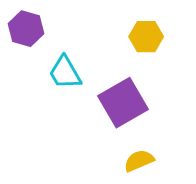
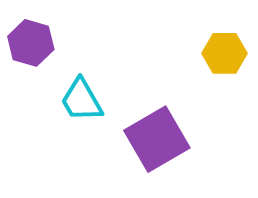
yellow hexagon: (146, 37) -> (225, 53), moved

